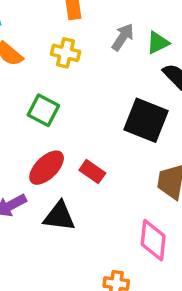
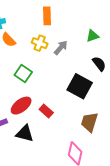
gray arrow: (123, 37) -> (61, 48), moved
green triangle: (158, 43) -> (92, 36), moved

